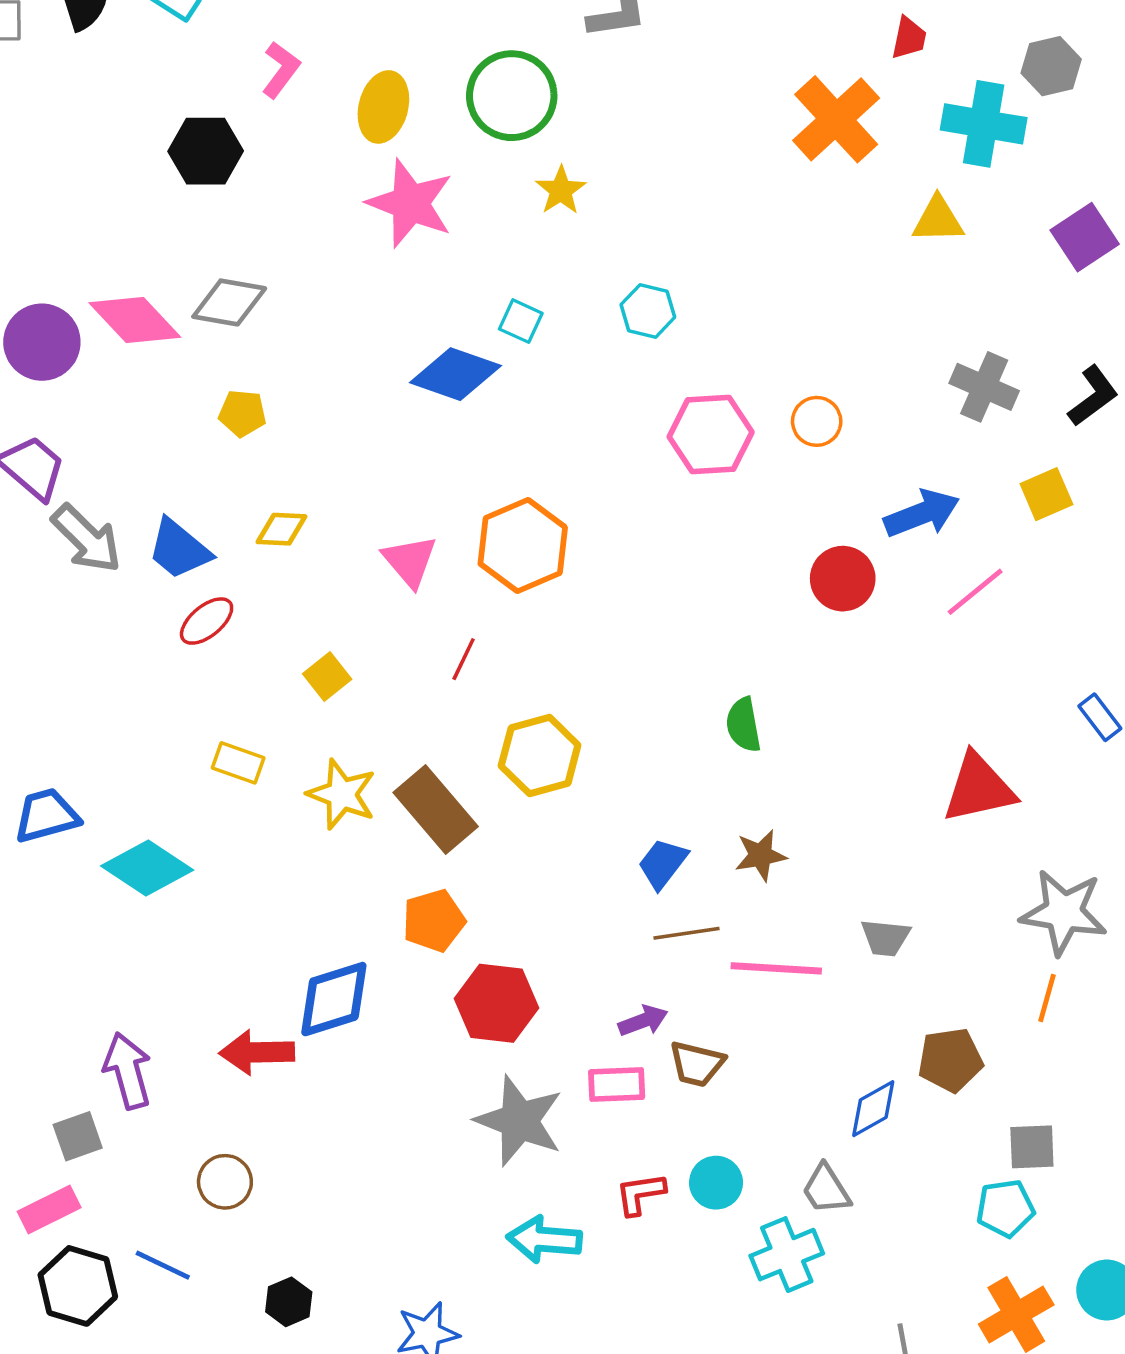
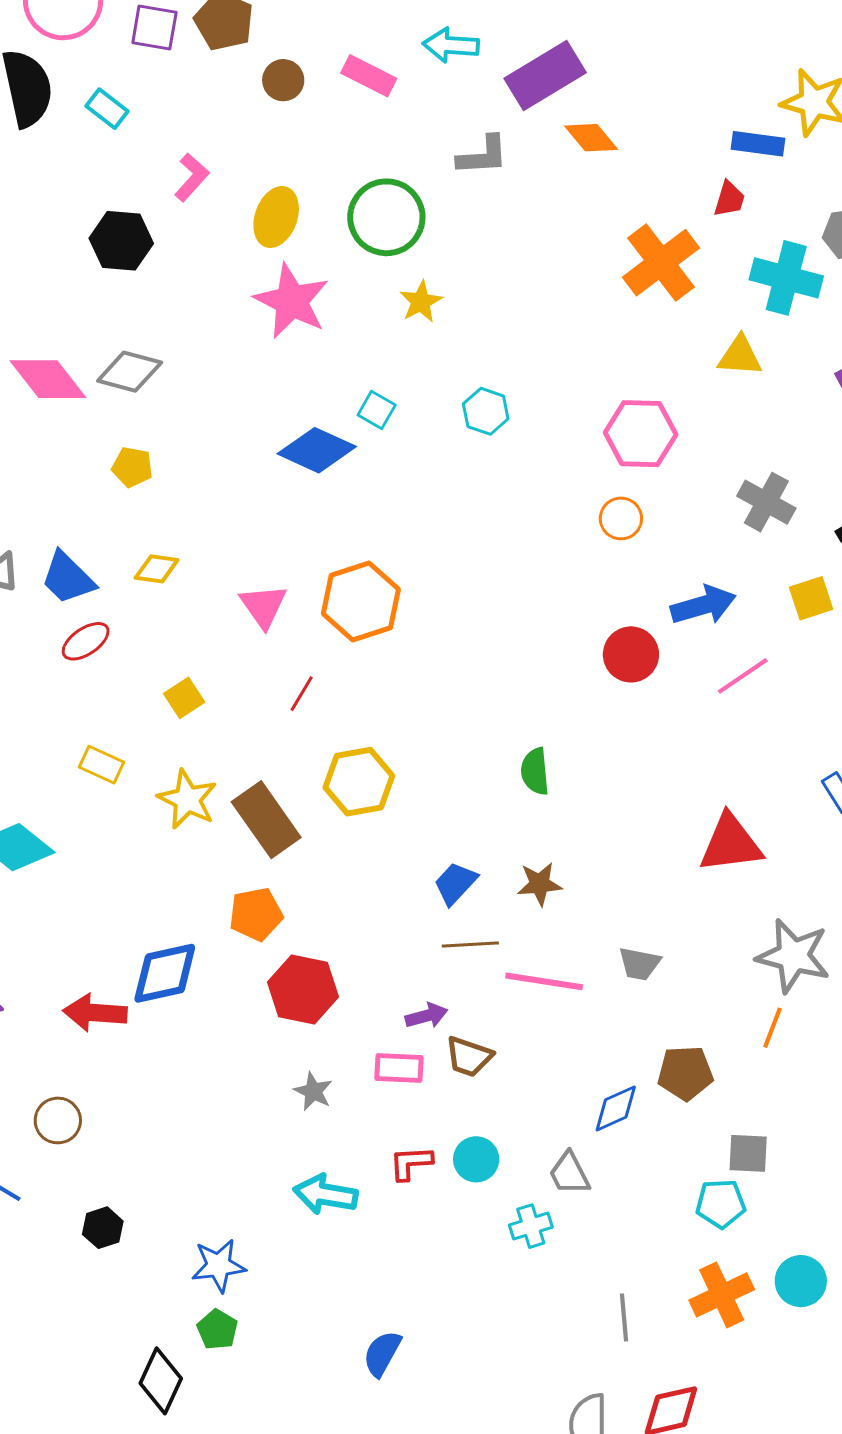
pink hexagon: (711, 435) -> (641, 434), moved
gray star: (519, 1121) -> (313, 1091), size x0.5
cyan cross: (787, 1255) -> (531, 1226), size x0.7

